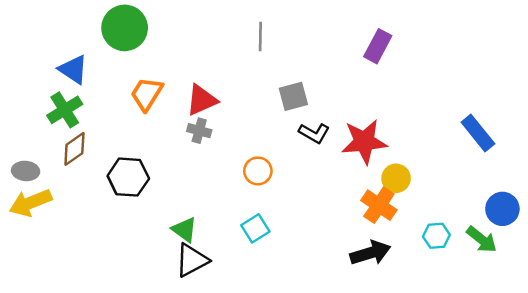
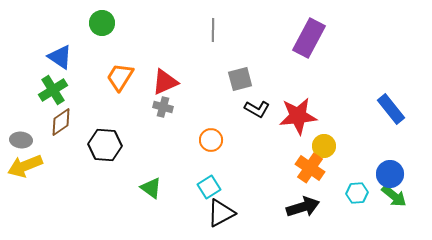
green circle: (125, 28) -> (102, 23), size x0.7
purple rectangle: (378, 46) -> (309, 38), size x1.4
blue circle: (502, 209) -> (390, 174), moved
black triangle: (192, 260) -> (221, 213), moved

